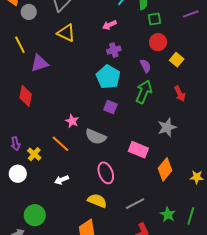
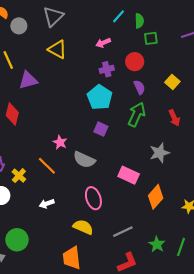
red circle: (158, 42) -> (135, 62), moved

